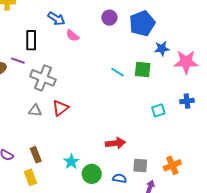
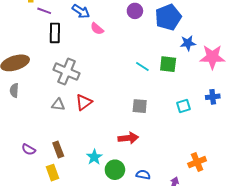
purple line: (18, 61) -> (44, 11), moved
red arrow: (115, 143) -> (128, 138), moved
gray square: (140, 166) -> (140, 106), moved

